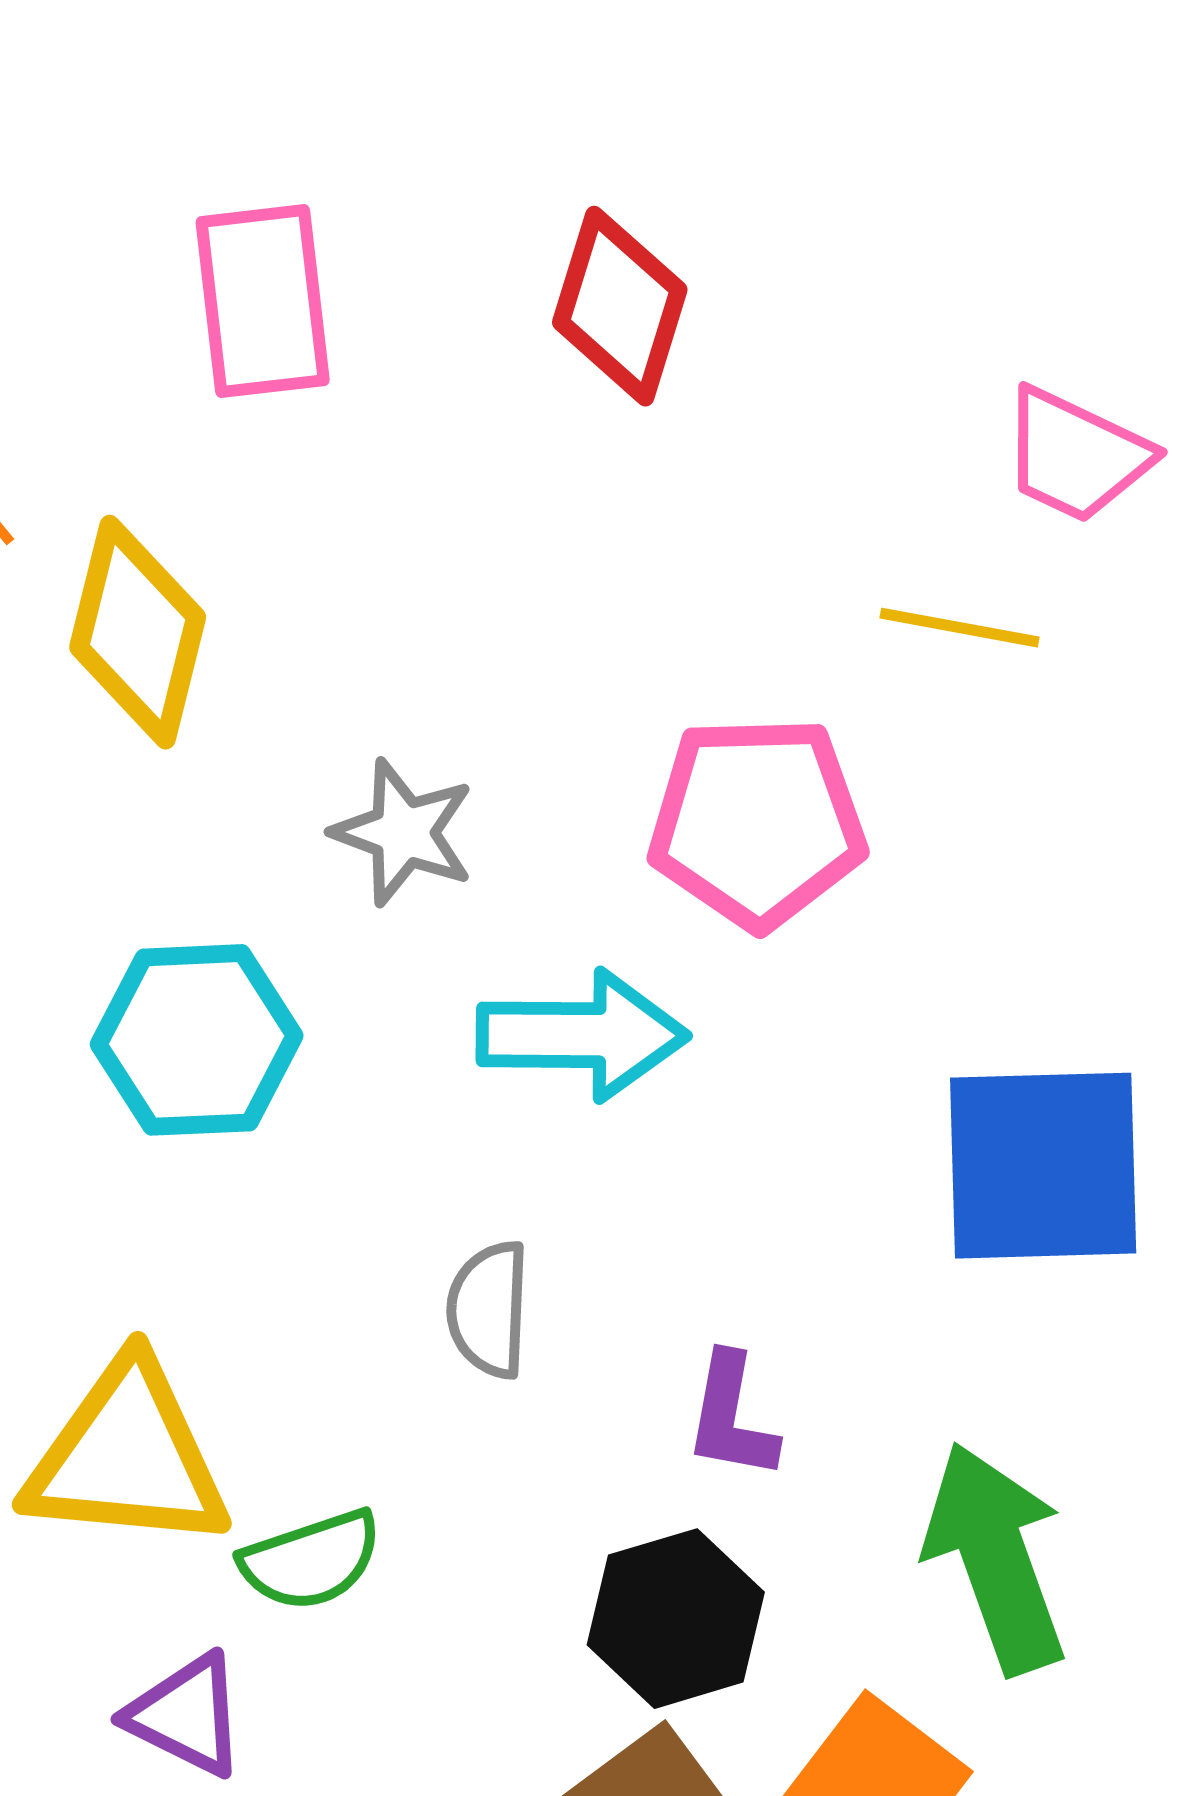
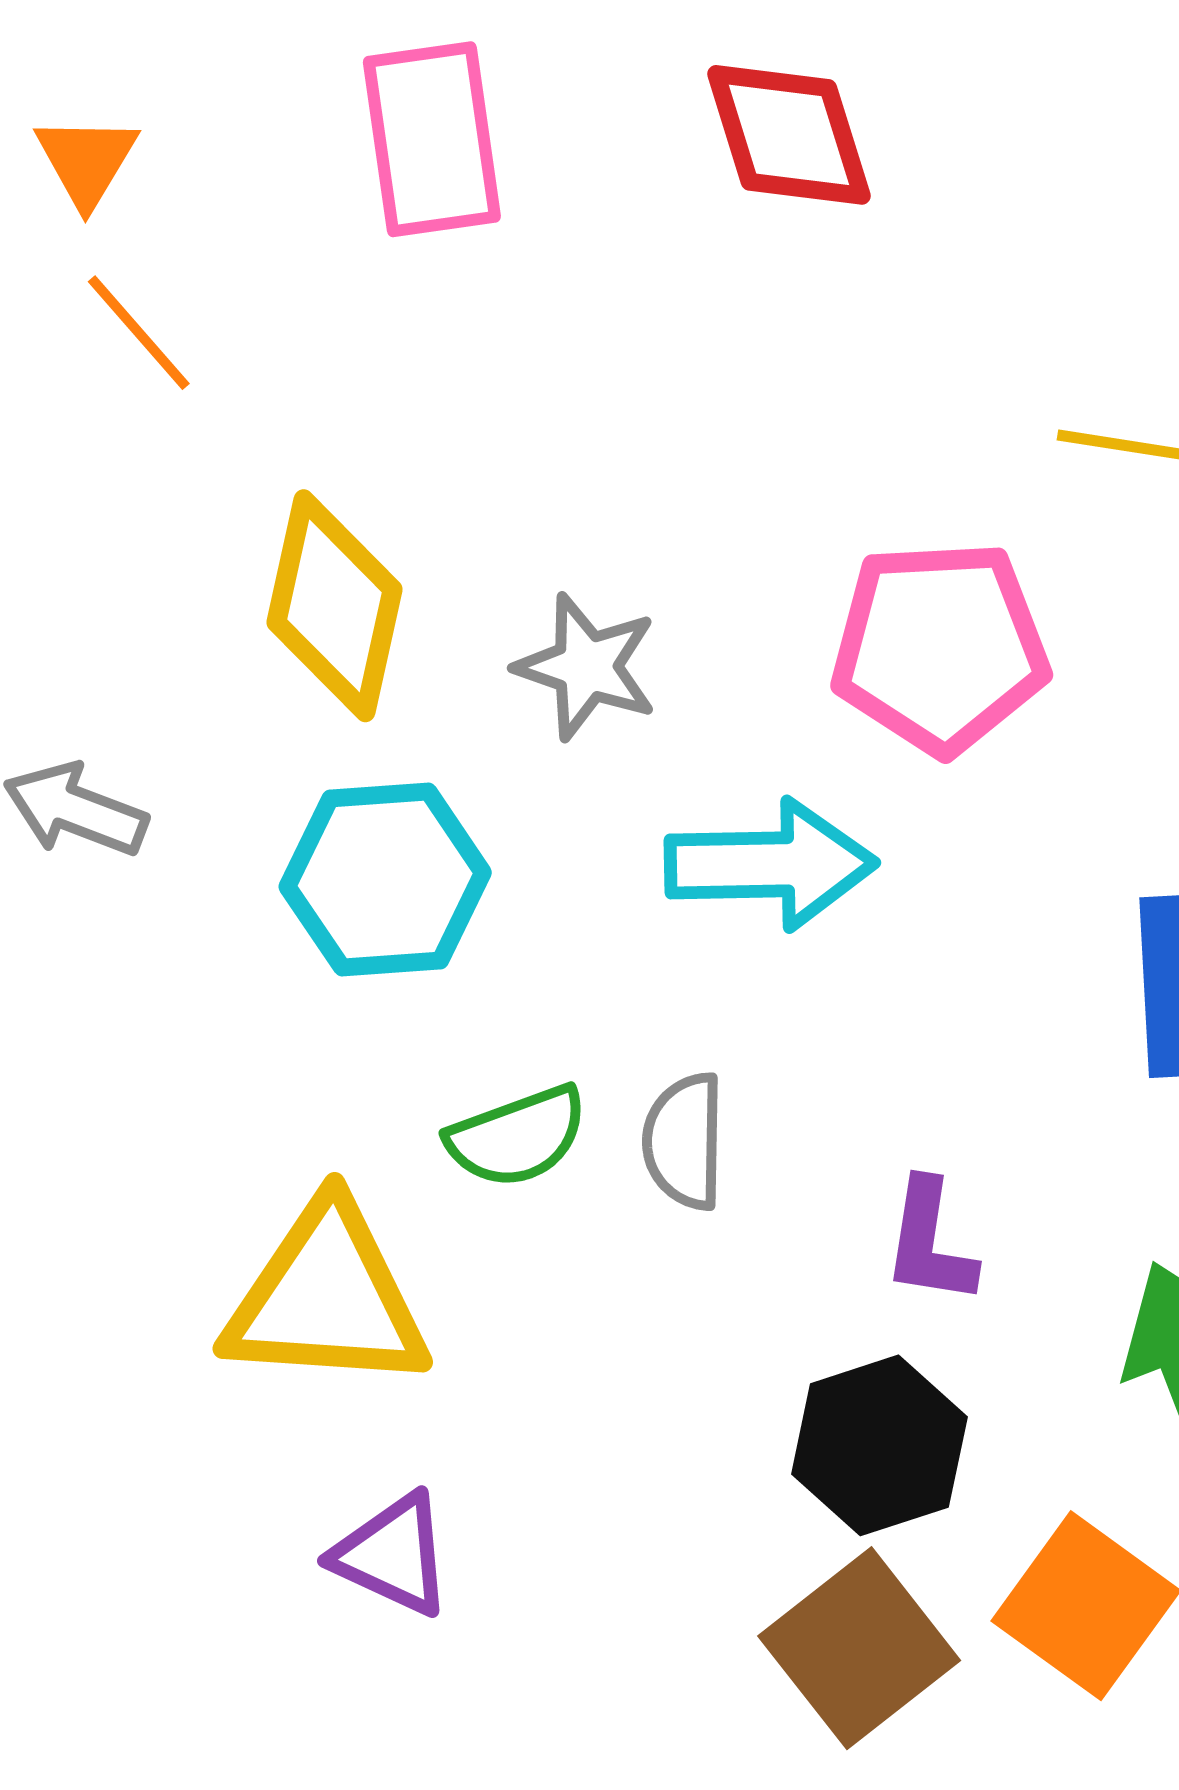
red diamond: (620, 306) -> (789, 135), turned -33
yellow diamond: (138, 632) -> (335, 606), moved
green semicircle: (311, 1560) -> (517, 1137), moved

